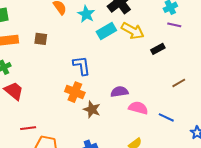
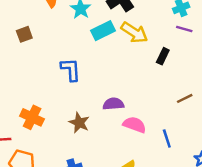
brown square: (41, 39) -> (24, 34), turned -32
black rectangle: (158, 49) -> (163, 56), turned -40
orange cross: (75, 92) -> (32, 117), moved
blue line: (166, 117) -> (167, 138), turned 42

